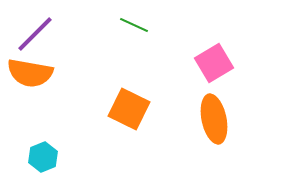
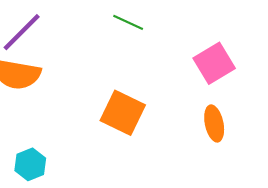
orange ellipse: (214, 119) -> (214, 123), size x0.7

